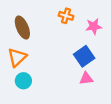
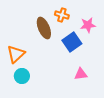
brown ellipse: (22, 28) -> (44, 28), moved
blue square: (84, 56) -> (72, 42), moved

